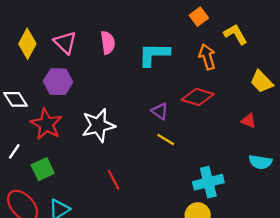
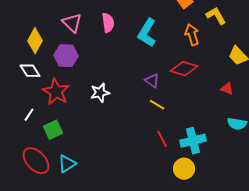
yellow diamond: (27, 44) -> (35, 41), moved
cyan L-shape: (154, 54) -> (147, 33), turned -60
white star: (98, 125) -> (100, 93), size x0.7
red line: (114, 180) -> (162, 139), moved

